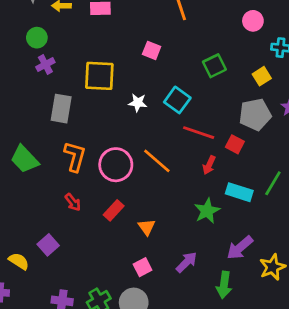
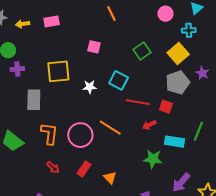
purple cross: (45, 65) -> (17, 69), turned 32
yellow square: (262, 76) -> (178, 53), size x1.5
red arrow: (209, 165) -> (149, 125), turned 48
green star: (207, 211) -> (153, 159), turned -30

